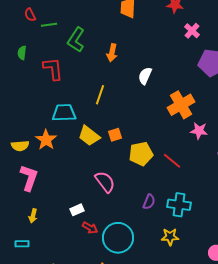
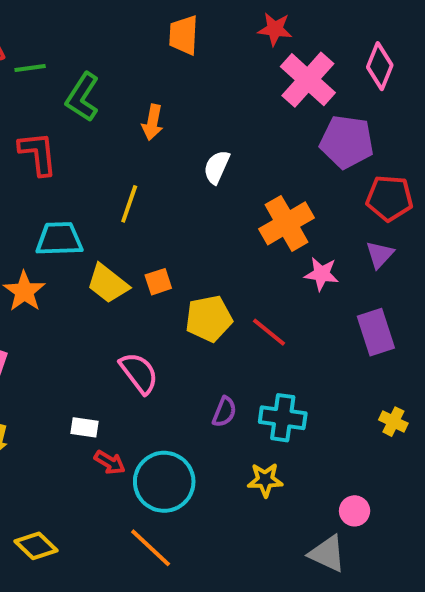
pink cross: (192, 31) -> (308, 80), size x1.8
white rectangle: (77, 210) -> (85, 427), turned 32

